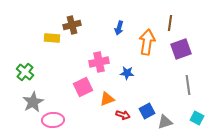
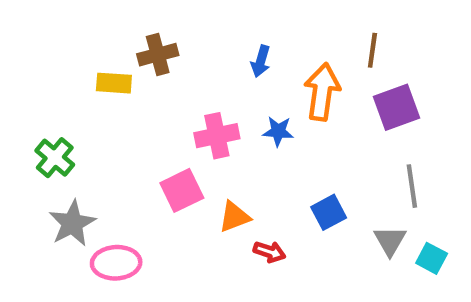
blue star: (127, 73) -> (278, 131), moved
blue square: (147, 111) -> (329, 212), moved
gray triangle: (165, 122) -> (390, 241), moved, turned -42

